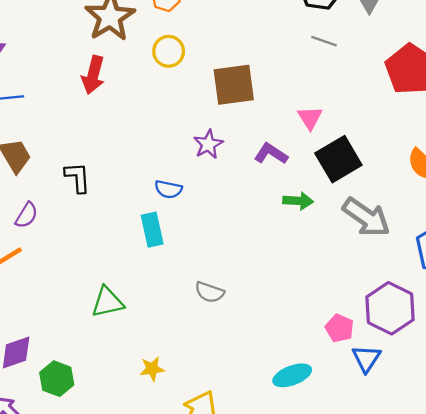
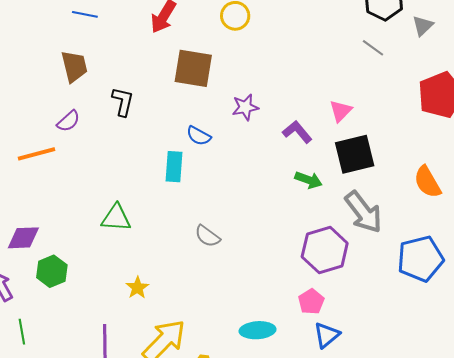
brown square: (234, 85) -> (193, 68), moved
purple hexagon: (390, 308) -> (325, 250), moved
yellow star: (152, 369) -> (137, 288), turned 30

